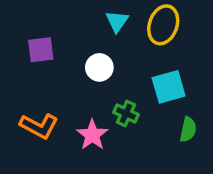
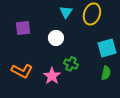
cyan square: (169, 87) -> (107, 48), moved

